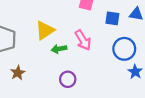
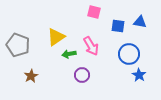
purple circle: (68, 79) -> (82, 75), moved

